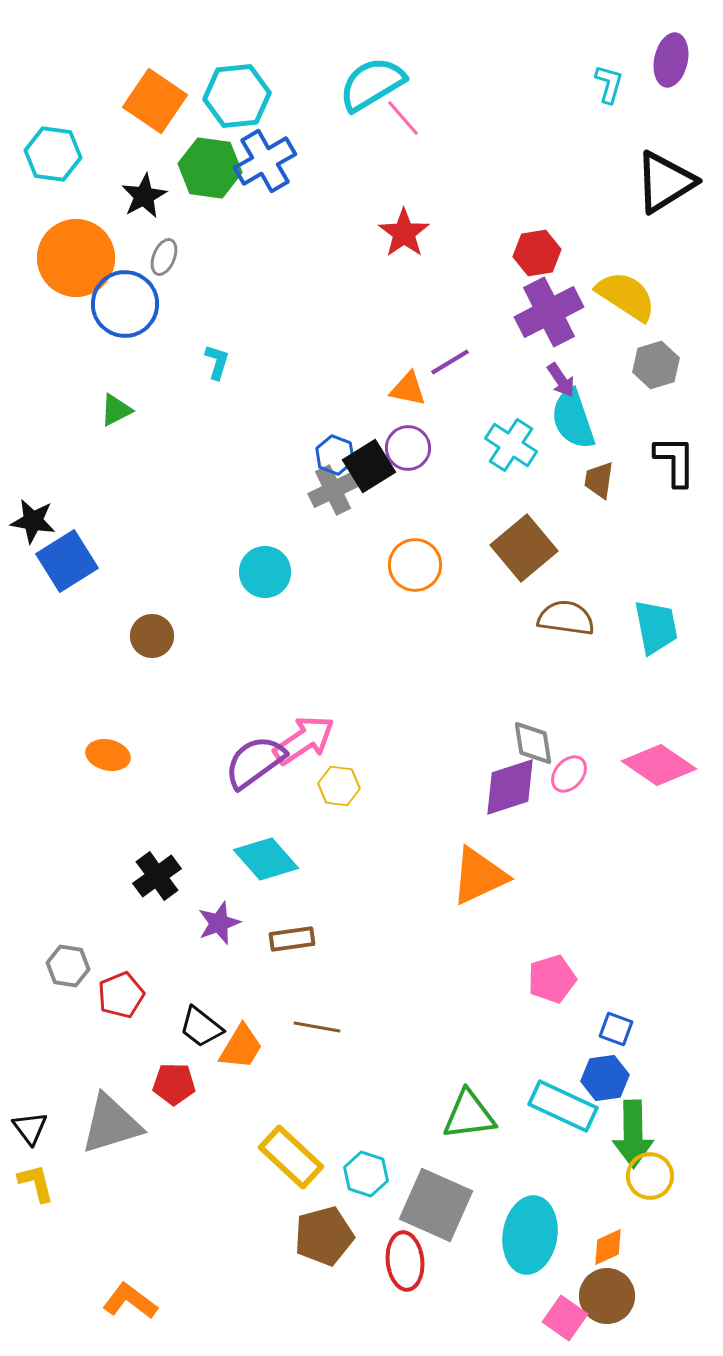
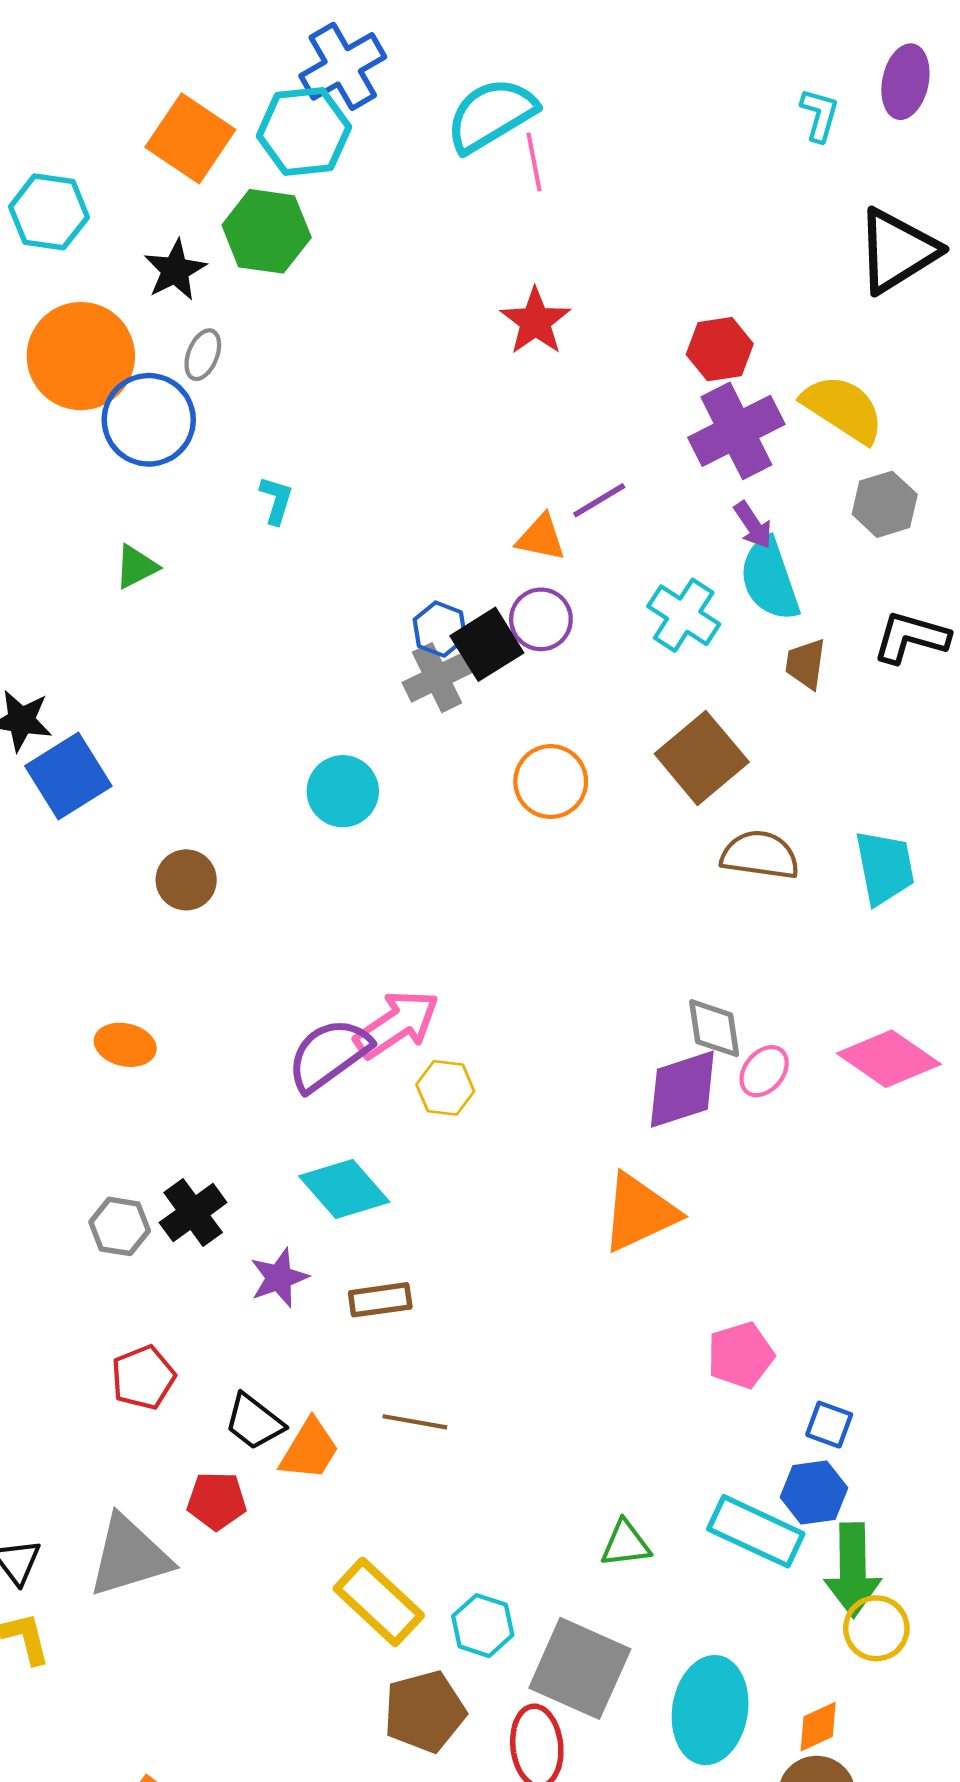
pink line: (403, 118) -> (534, 162), turned 30
blue cross: (265, 161) -> (343, 66), moved
black L-shape: (675, 461) -> (911, 637), turned -74
gray hexagon: (68, 966) -> (120, 1226), moved
green triangle: (469, 1115) -> (625, 1544), size x0.7

